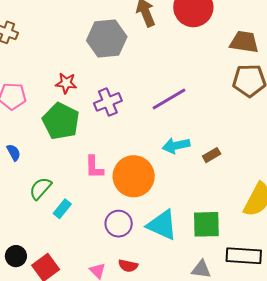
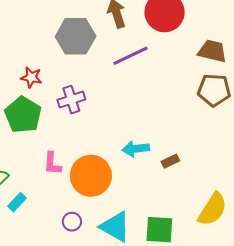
purple line: (169, 99) -> (130, 56), moved
purple circle: (119, 224) -> (72, 222), size x0.7

